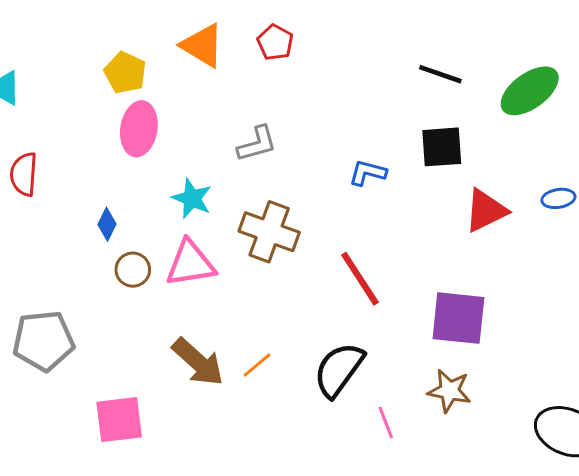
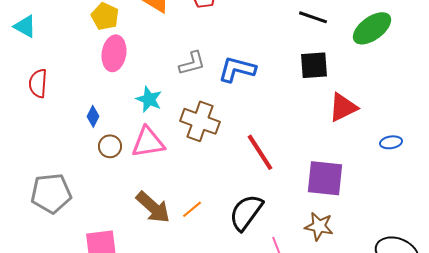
blue L-shape: (368, 173) -> (237, 69), moved, size x1.5
blue ellipse: (558, 198) -> (391, 142), moved

